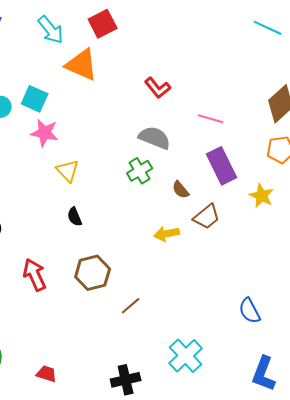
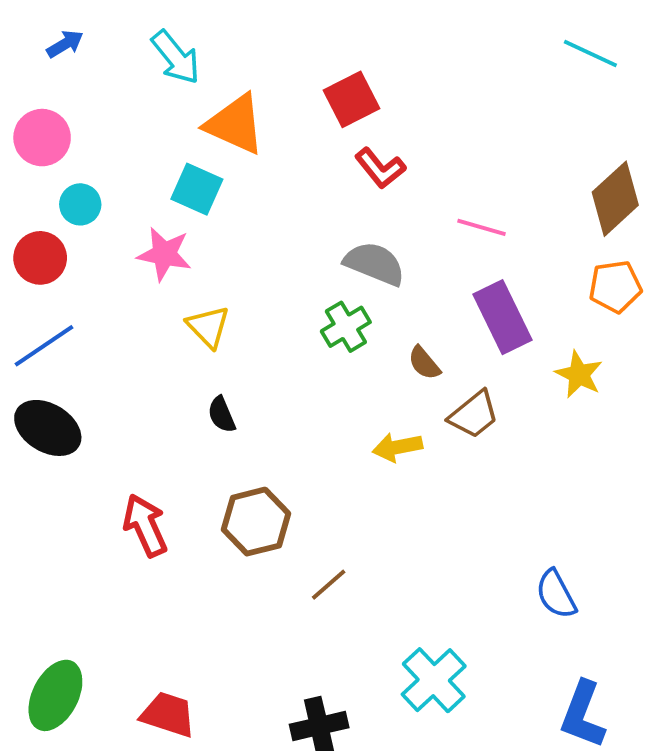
red square: (103, 24) -> (352, 99), moved
cyan square: (35, 99) -> (197, 189), moved
red trapezoid: (47, 374) -> (168, 715), size x1.4

